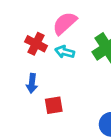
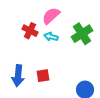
blue arrow: (32, 83) -> (18, 76), moved, size x1.5

